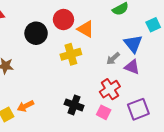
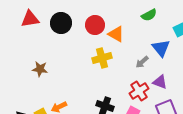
black circle: (36, 33) -> (61, 23), moved
purple triangle: (132, 67) -> (160, 82), moved

